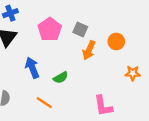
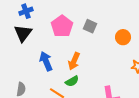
orange arrow: (89, 50) -> (74, 61), moved
green semicircle: (61, 77) -> (72, 81), moved

